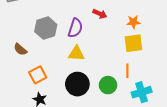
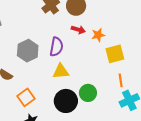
orange star: (133, 22) -> (98, 35), moved
orange line: (127, 71) -> (121, 80), moved
green circle: (108, 85) -> (88, 93), moved

